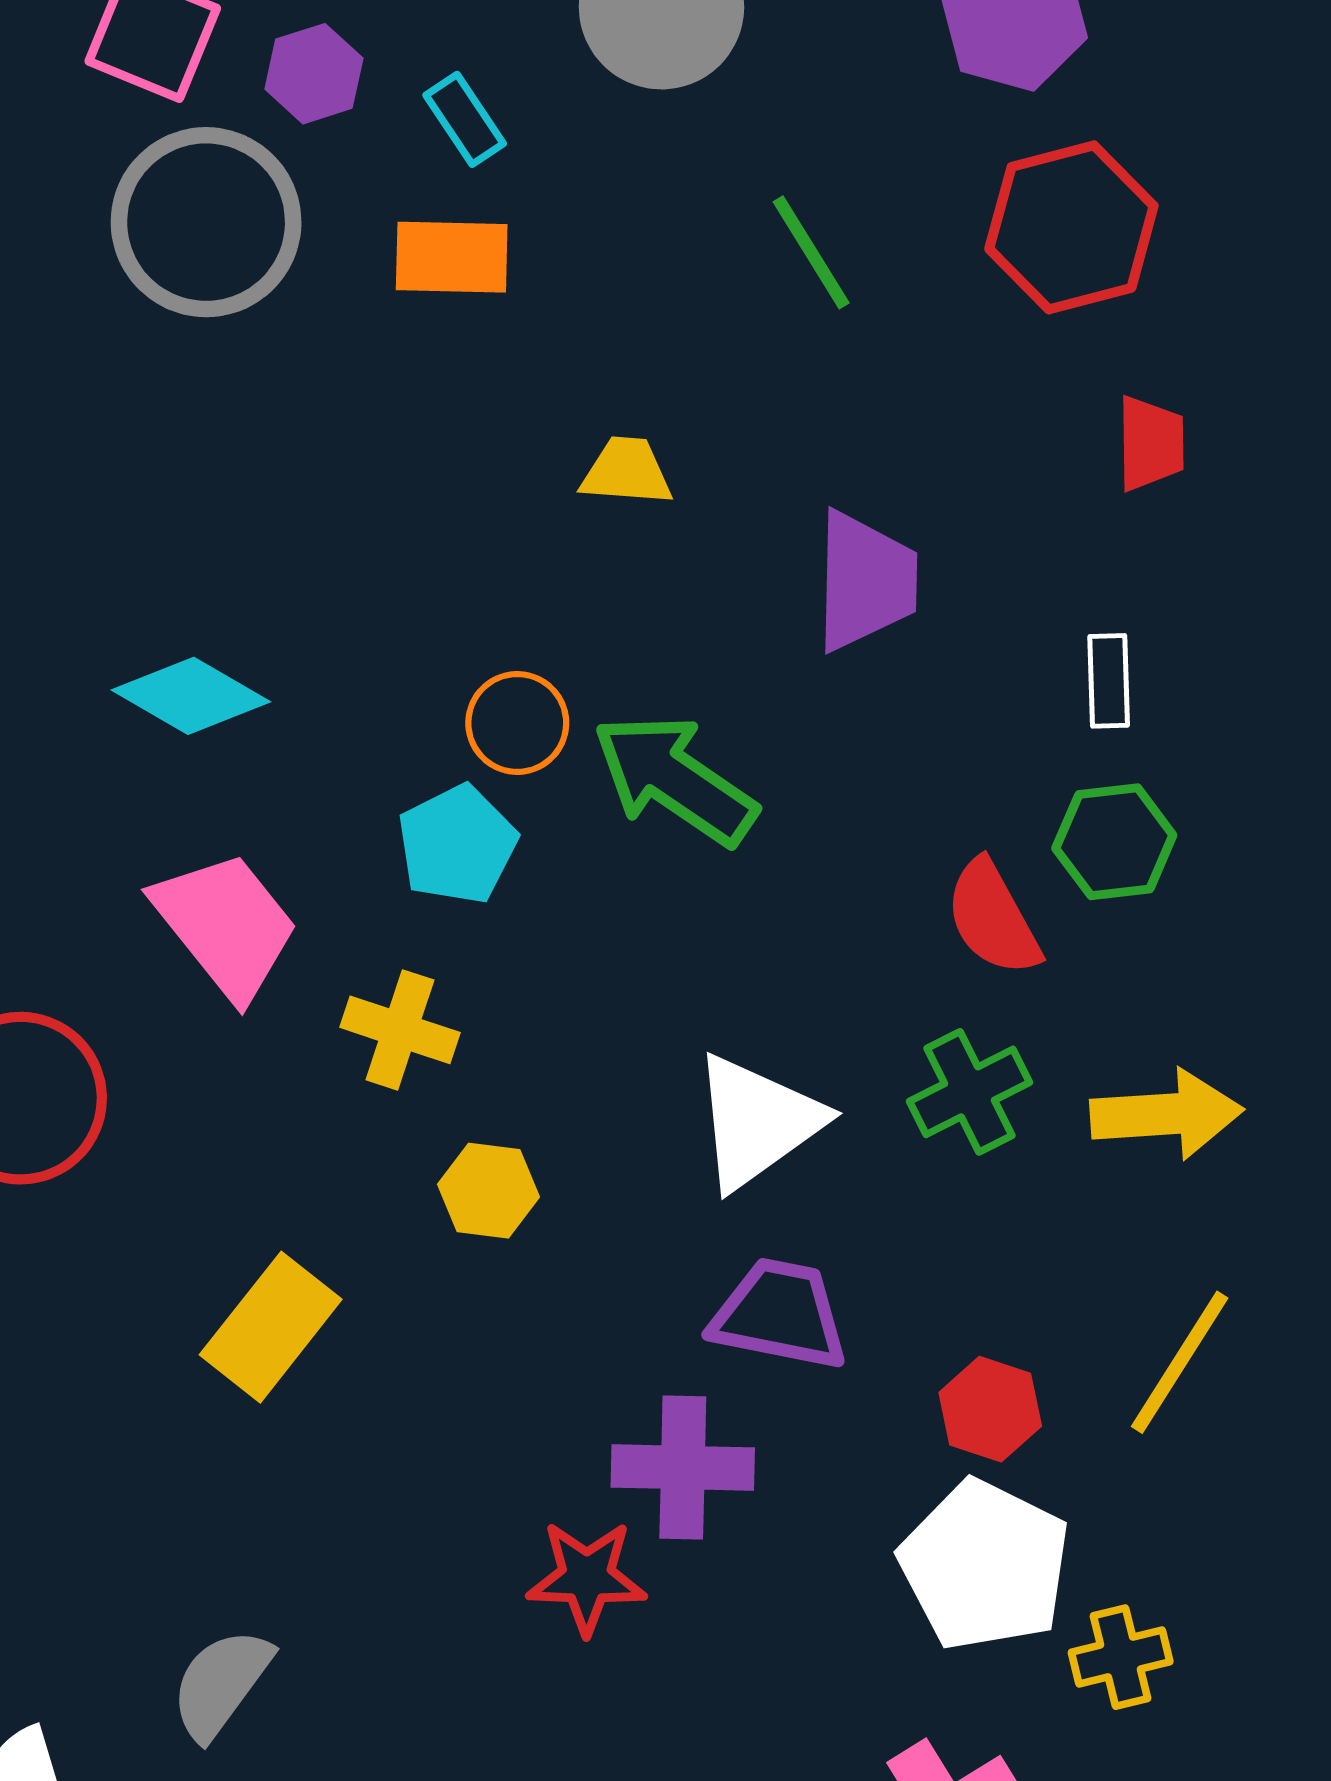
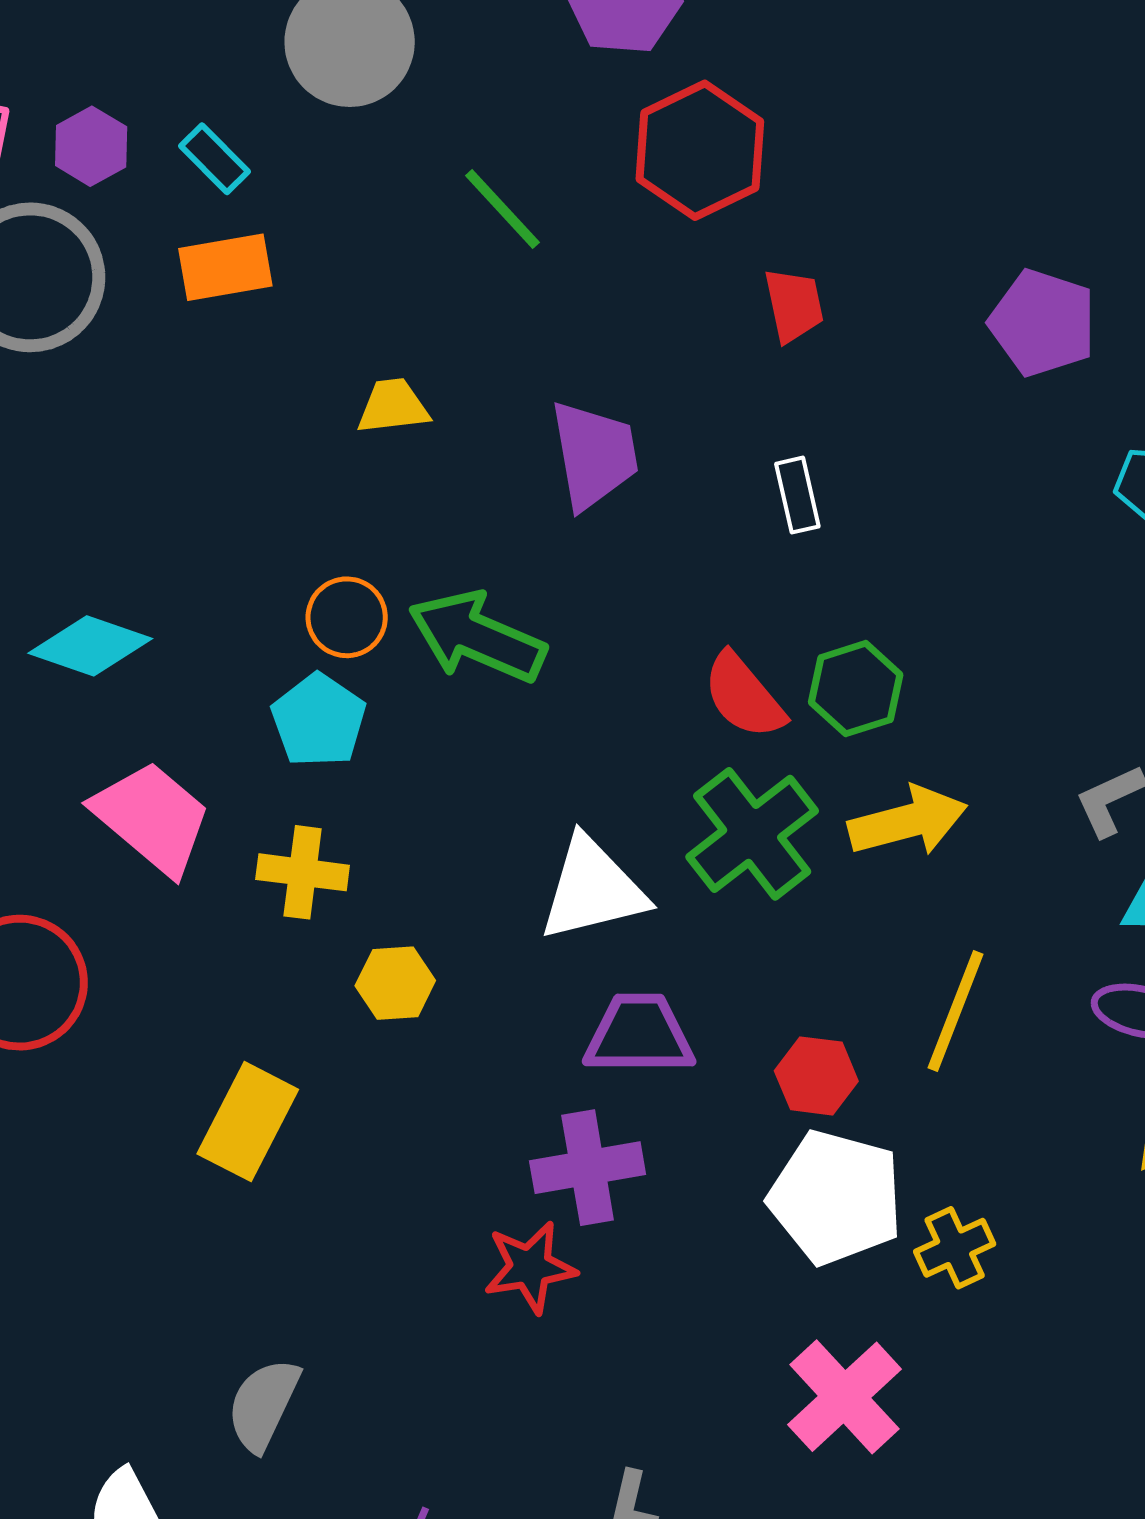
green hexagon: (1114, 842) -> (856, 689), moved
green cross: (970, 1092) -> (752, 834), size x1.4
white triangle: (757, 1122) -> (593, 889), turned 33

